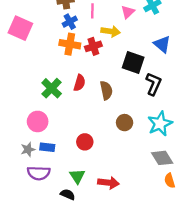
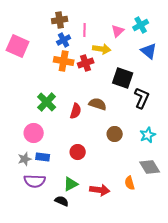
blue triangle: (162, 44) -> (149, 51), moved
red semicircle: (79, 83) -> (76, 111), moved
brown semicircle: (106, 90) -> (98, 104), turned -60
cyan star: (160, 124) -> (148, 135), size x0.7
green triangle: (77, 176) -> (71, 184), turned 35
orange semicircle: (170, 181) -> (130, 183), moved

